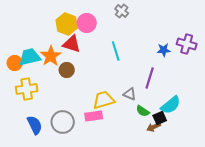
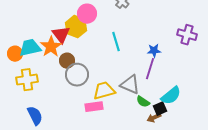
yellow hexagon: (67, 24) -> (76, 27), moved
red triangle: (72, 44) -> (61, 35), moved, turned 36
blue star: (164, 50) -> (154, 51), moved
gray triangle: (130, 94) -> (130, 85), size x1.5
gray circle: (63, 122) -> (77, 75), moved

